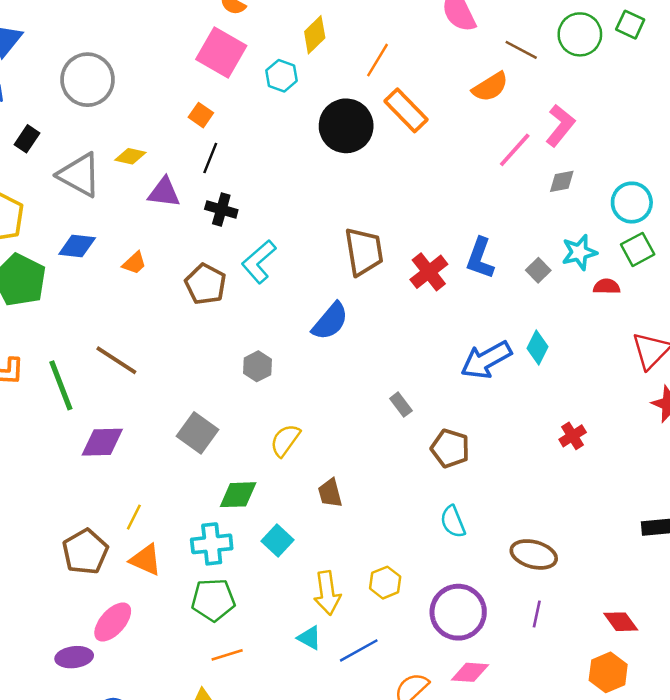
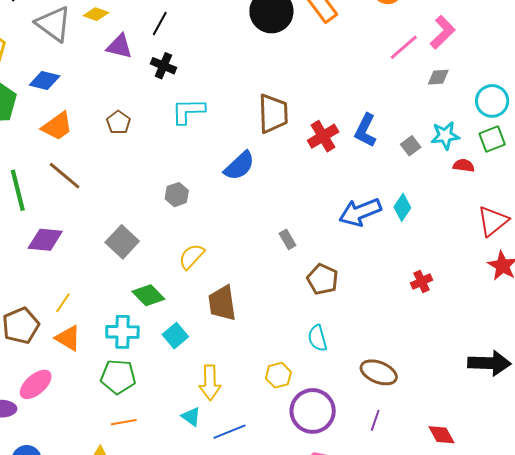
cyan L-shape: (259, 262) -> (188, 111), turned 33
orange trapezoid: (134, 263) -> (57, 126), moved, size x1.6
brown pentagon: (206, 284) -> (118, 122), moved, size x0.7
brown trapezoid: (330, 493) -> (222, 303), size x1.5
green diamond: (238, 495) -> (148, 295), turned 40
yellow hexagon: (385, 583) -> (278, 375), moved

